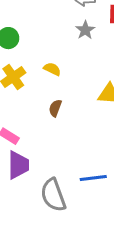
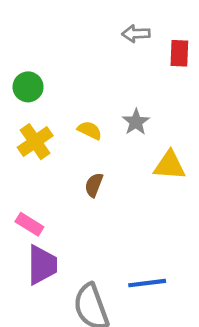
gray star: (85, 30) -> (136, 122), moved

